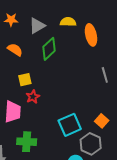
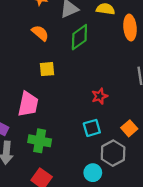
red star: (33, 97) -> (100, 96), moved
cyan square: (70, 125) -> (92, 128), size x0.7

